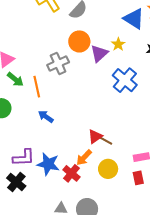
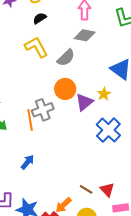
orange line: (37, 87) -> (30, 120), moved
blue arrow: (46, 117) -> (28, 162), turned 91
red triangle: (95, 136) -> (107, 190), moved, turned -42

